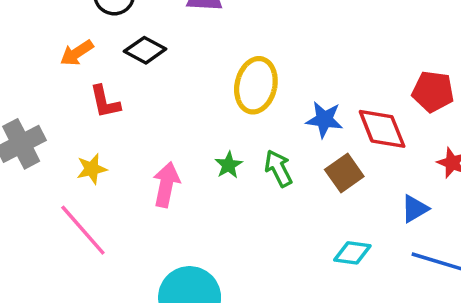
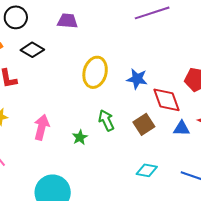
blue star: (324, 119) -> (137, 79), moved
green star: (229, 165) -> (80, 137), moved
blue triangle: (415, 209) -> (182, 128), moved, turned 30

